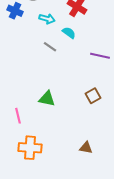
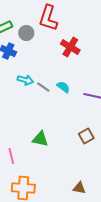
cyan arrow: (47, 19) -> (25, 80), moved
cyan semicircle: (69, 33) -> (63, 87), moved

